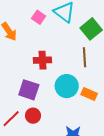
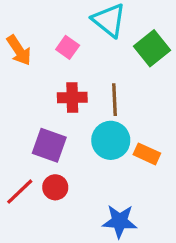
pink square: (39, 17) -> (68, 47), moved
brown line: (84, 57) -> (115, 100), moved

